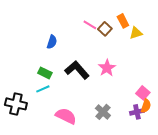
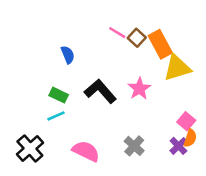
orange rectangle: (123, 21) -> (160, 44), moved, size x1.5
yellow triangle: (136, 33) -> (177, 68), moved, size x1.6
blue semicircle: (52, 42) -> (68, 55), turned -40
black cross: (16, 104) -> (30, 149), moved, turned 35
purple cross: (137, 112) -> (178, 146), turned -32

